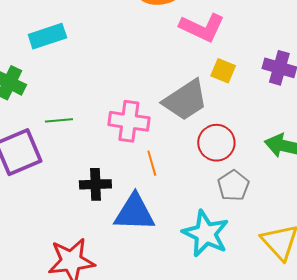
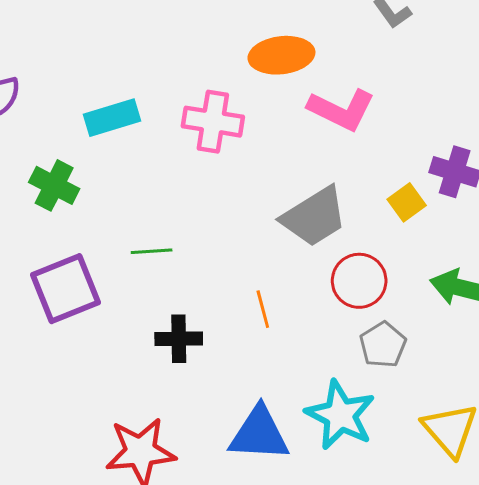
yellow square: (223, 71) -> (407, 202), moved, turned 30
green line: (59, 120) -> (152, 251), moved
pink cross: (129, 121) -> (213, 122), moved
blue triangle: (134, 213) -> (259, 434), moved

